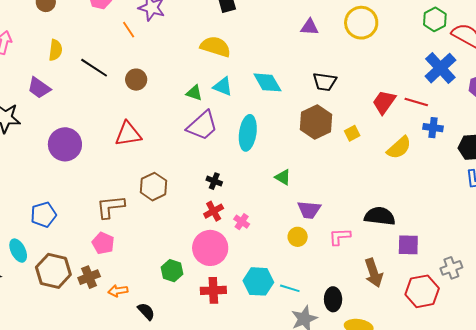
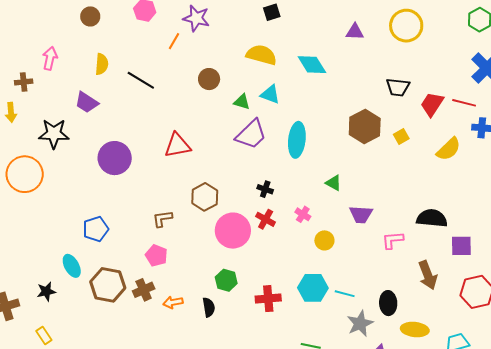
orange line: (129, 30) -> (174, 41), turned 66
brown circle: (136, 80) -> (209, 79), moved
cyan diamond: (267, 82) -> (312, 65), moved
black trapezoid: (325, 82) -> (398, 87), moved
brown L-shape: (111, 207) -> (162, 219), size x0.7
red cross: (214, 211) -> (266, 219), turned -30
pink cross: (242, 222) -> (303, 214), moved
yellow circle: (298, 237) -> (324, 240), moved
pink circle: (210, 248) -> (233, 231), moved
black semicircle: (146, 311) -> (209, 307), moved, turned 36

